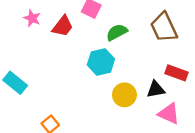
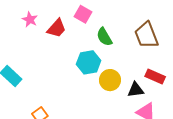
green semicircle: (117, 32) -> (104, 37), turned -96
yellow circle: (124, 95) -> (110, 80), moved

